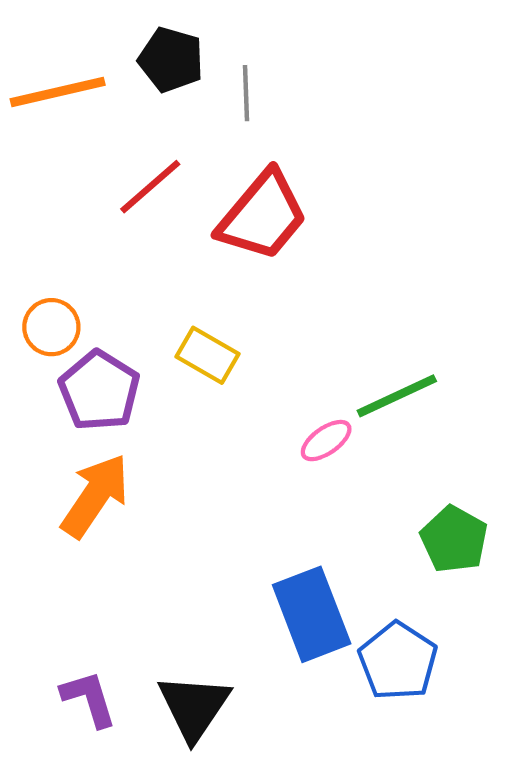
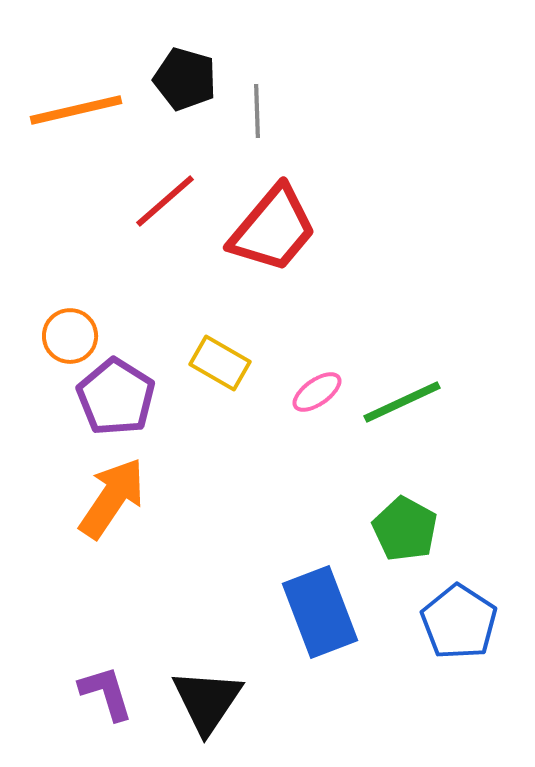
pink ellipse: (326, 441) -> (317, 392), moved
green pentagon: (454, 539) -> (405, 529), moved
blue pentagon: (398, 661) -> (459, 622), moved

